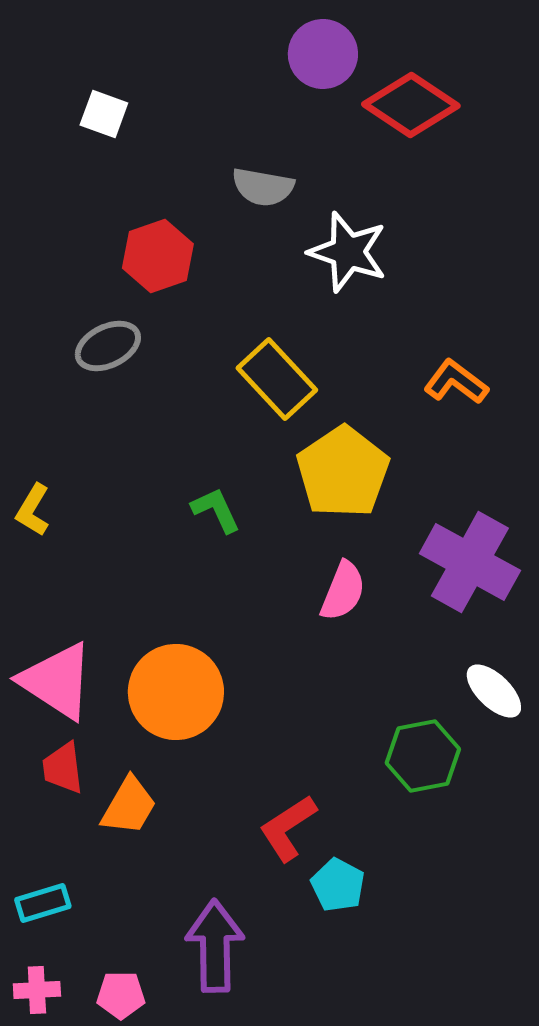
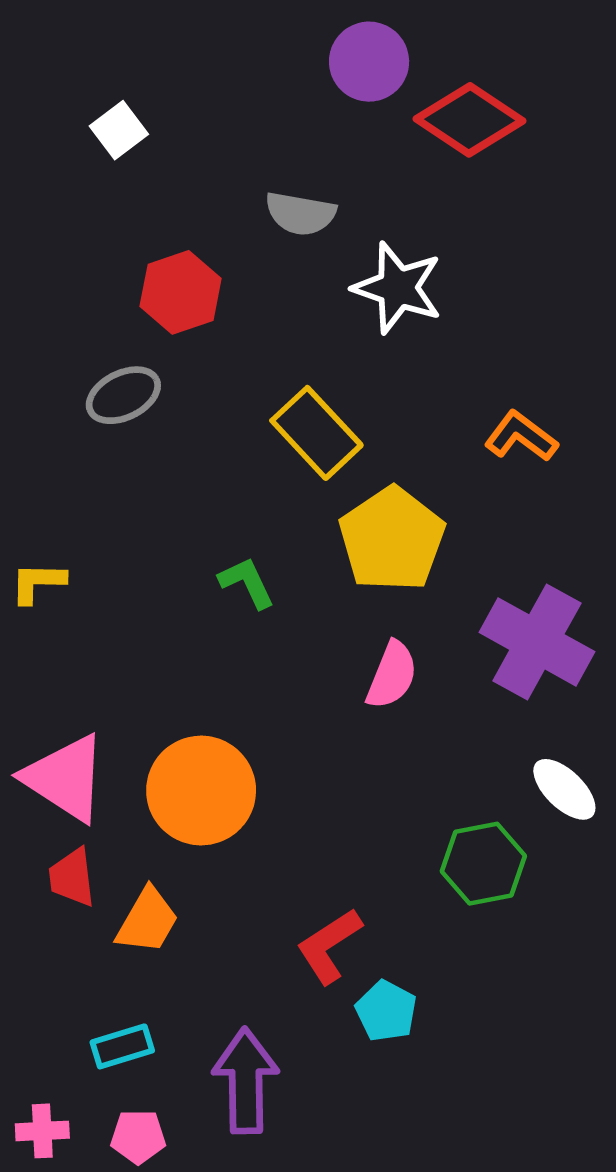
white square: (104, 114) -> (119, 130), turned 33
yellow L-shape: (33, 510) -> (38, 583), turned 60
cyan rectangle: (43, 903) -> (122, 1046), moved

